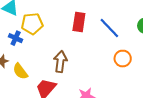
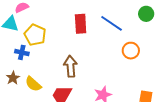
yellow pentagon: (32, 24) -> (35, 35), turned -30

